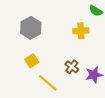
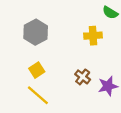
yellow line: (48, 83) -> (38, 95), moved

